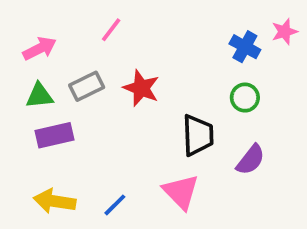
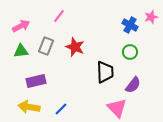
gray rectangle: (87, 86) -> (46, 46), turned -42
purple rectangle: (55, 135) -> (36, 81), moved
pink triangle: (181, 192) -> (117, 108), moved

